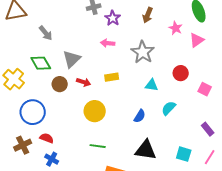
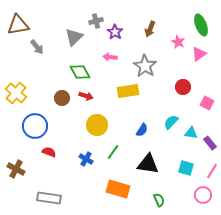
gray arrow: (46, 33) -> (37, 47), moved
gray triangle: (72, 59) -> (74, 37), moved
green diamond: (41, 63) -> (80, 72), moved
yellow rectangle: (112, 77) -> (128, 91), moved, size x1.5
cyan triangle: (152, 85) -> (191, 133), moved
brown cross: (23, 145) -> (16, 169), moved, turned -36
green line: (98, 146) -> (113, 152), moved, turned -63
blue cross: (52, 159) -> (86, 159), moved

